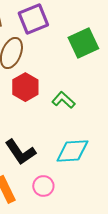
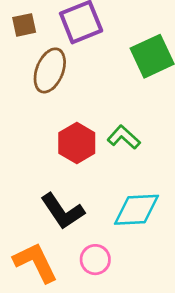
red hexagon: (25, 87) -> (77, 143), moved

